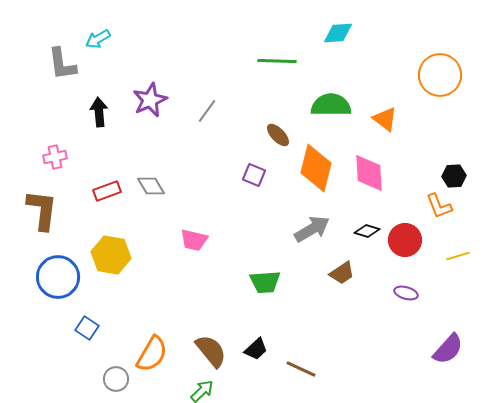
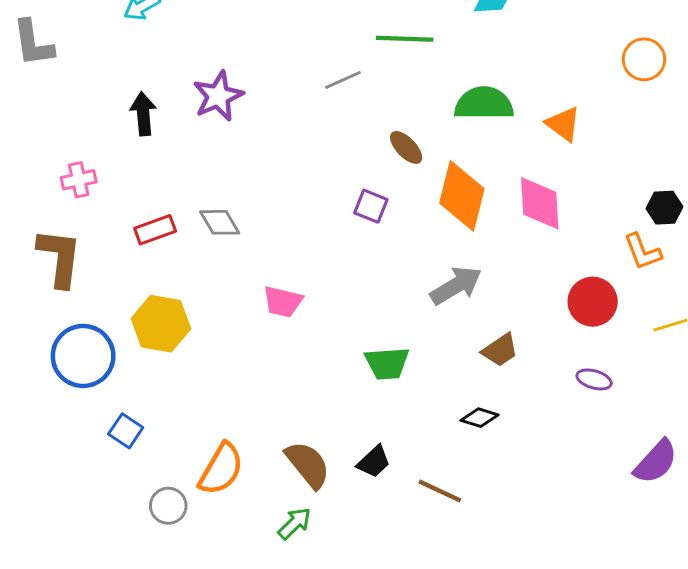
gray L-shape: (62, 64) -> (33, 43), moved
orange circle: (440, 75) -> (644, 59), size x0.7
gray line: (207, 111) -> (343, 80), moved, turned 30
black diamond: (367, 231) -> (480, 418), moved

